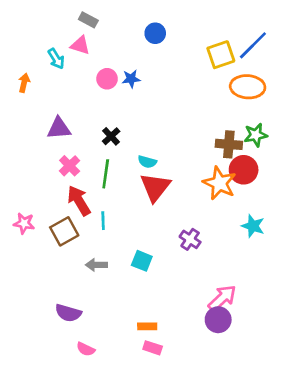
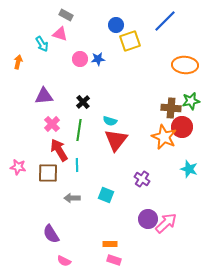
blue line: (253, 45) -> (165, 21), moved
yellow square: (221, 55) -> (130, 41), moved
brown square: (64, 231) -> (48, 173), turned 30
purple semicircle: (68, 313) -> (51, 234), turned 42
purple circle: (218, 320) -> (148, 219), moved

